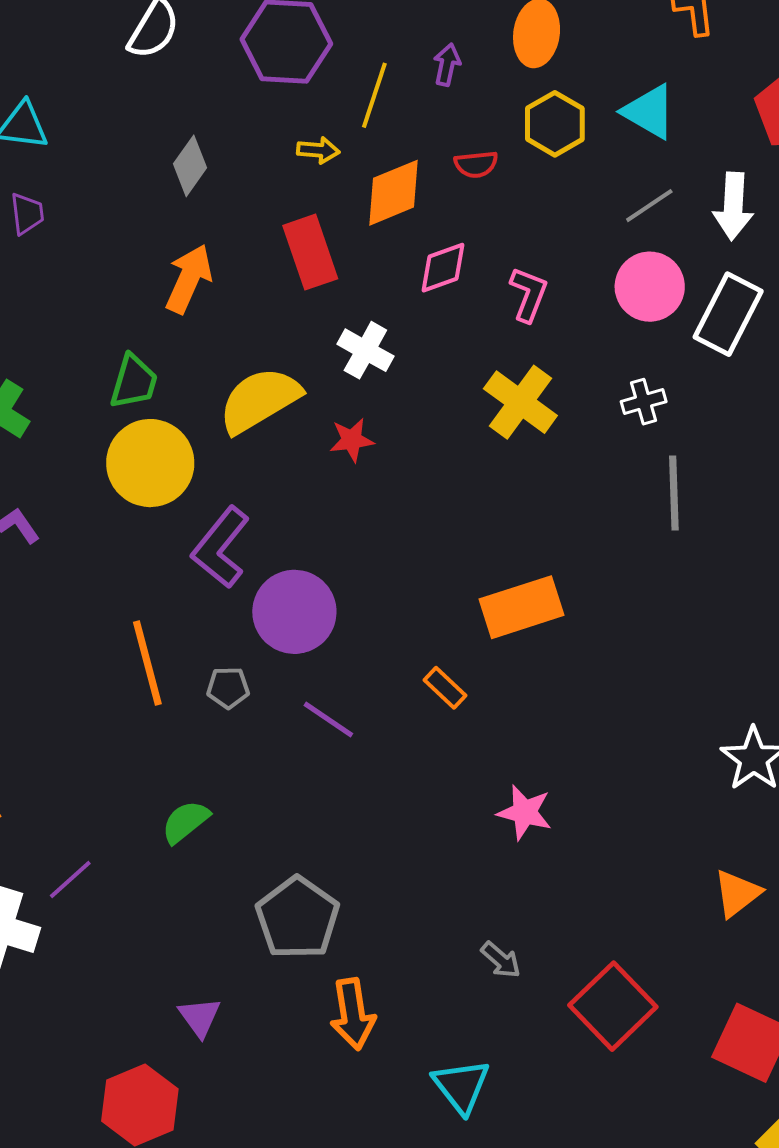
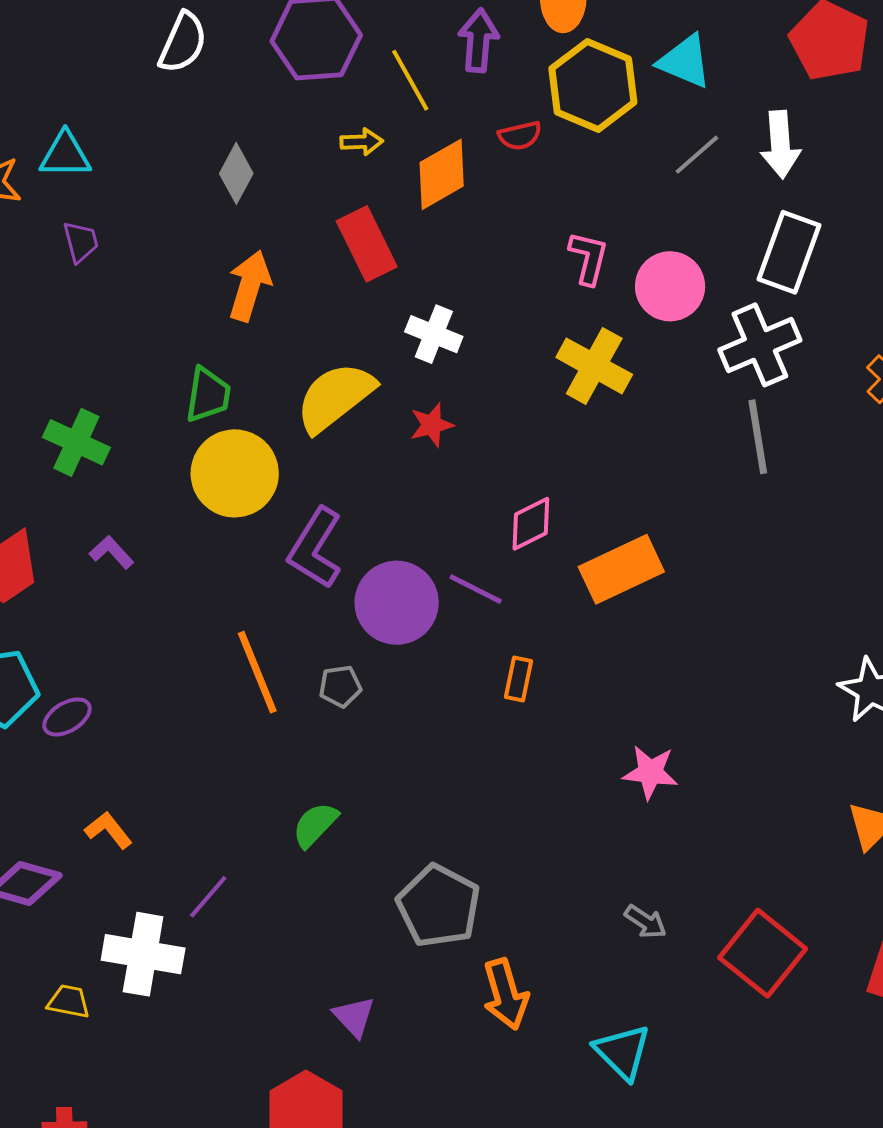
purple arrow: (447, 65) -> (478, 41), size x1.5
yellow line: (374, 95) -> (410, 80), turned -40
yellow hexagon: (555, 124) -> (593, 85), size x1.4
pink diamond: (443, 268) -> (531, 524), moved
pink circle: (650, 287) -> (670, 286), moved
white cross: (644, 402) -> (760, 345), moved, size x1.8
orange rectangle: (445, 688) -> (519, 679), moved, turned 66
purple line: (328, 720) -> (476, 589), moved

